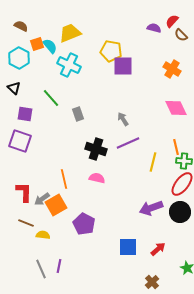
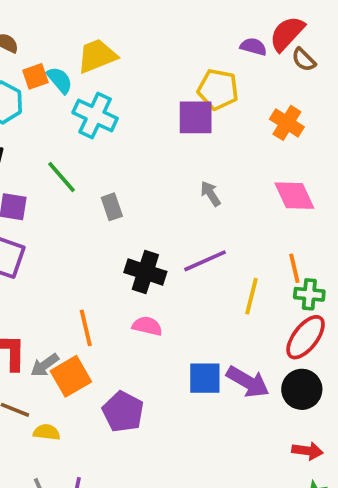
red semicircle: (172, 21) -> (287, 34), size x1.5
yellow pentagon: (111, 51) -> (218, 89), moved
gray arrow: (123, 119) -> (211, 194), moved
purple arrow: (151, 208) -> (248, 382), turned -130
blue square: (128, 247) -> (205, 378), moved
red arrow: (158, 249) -> (307, 451), moved, turned 49

